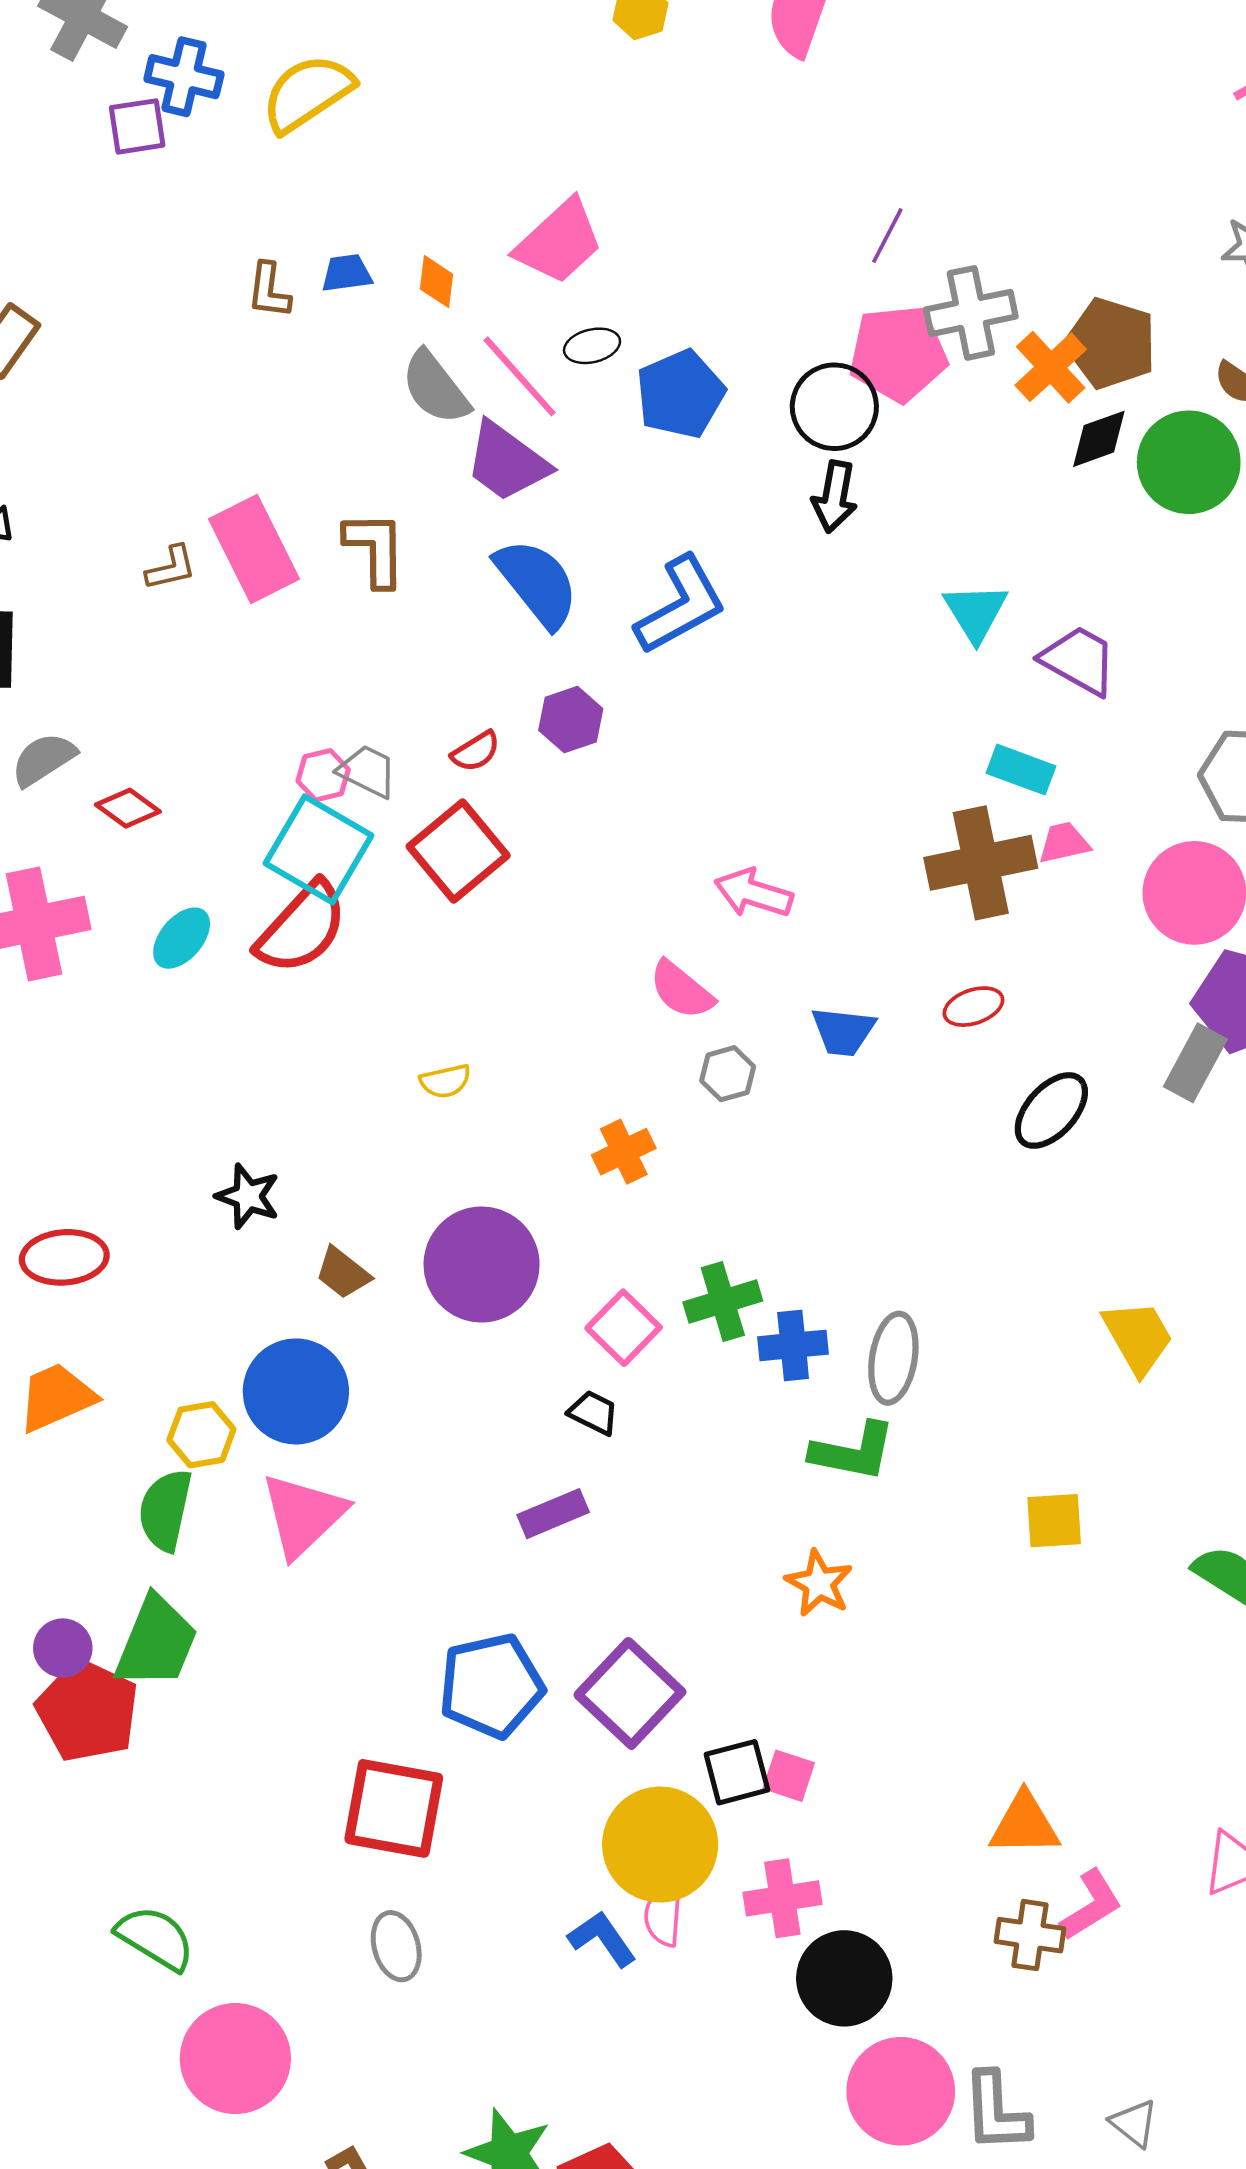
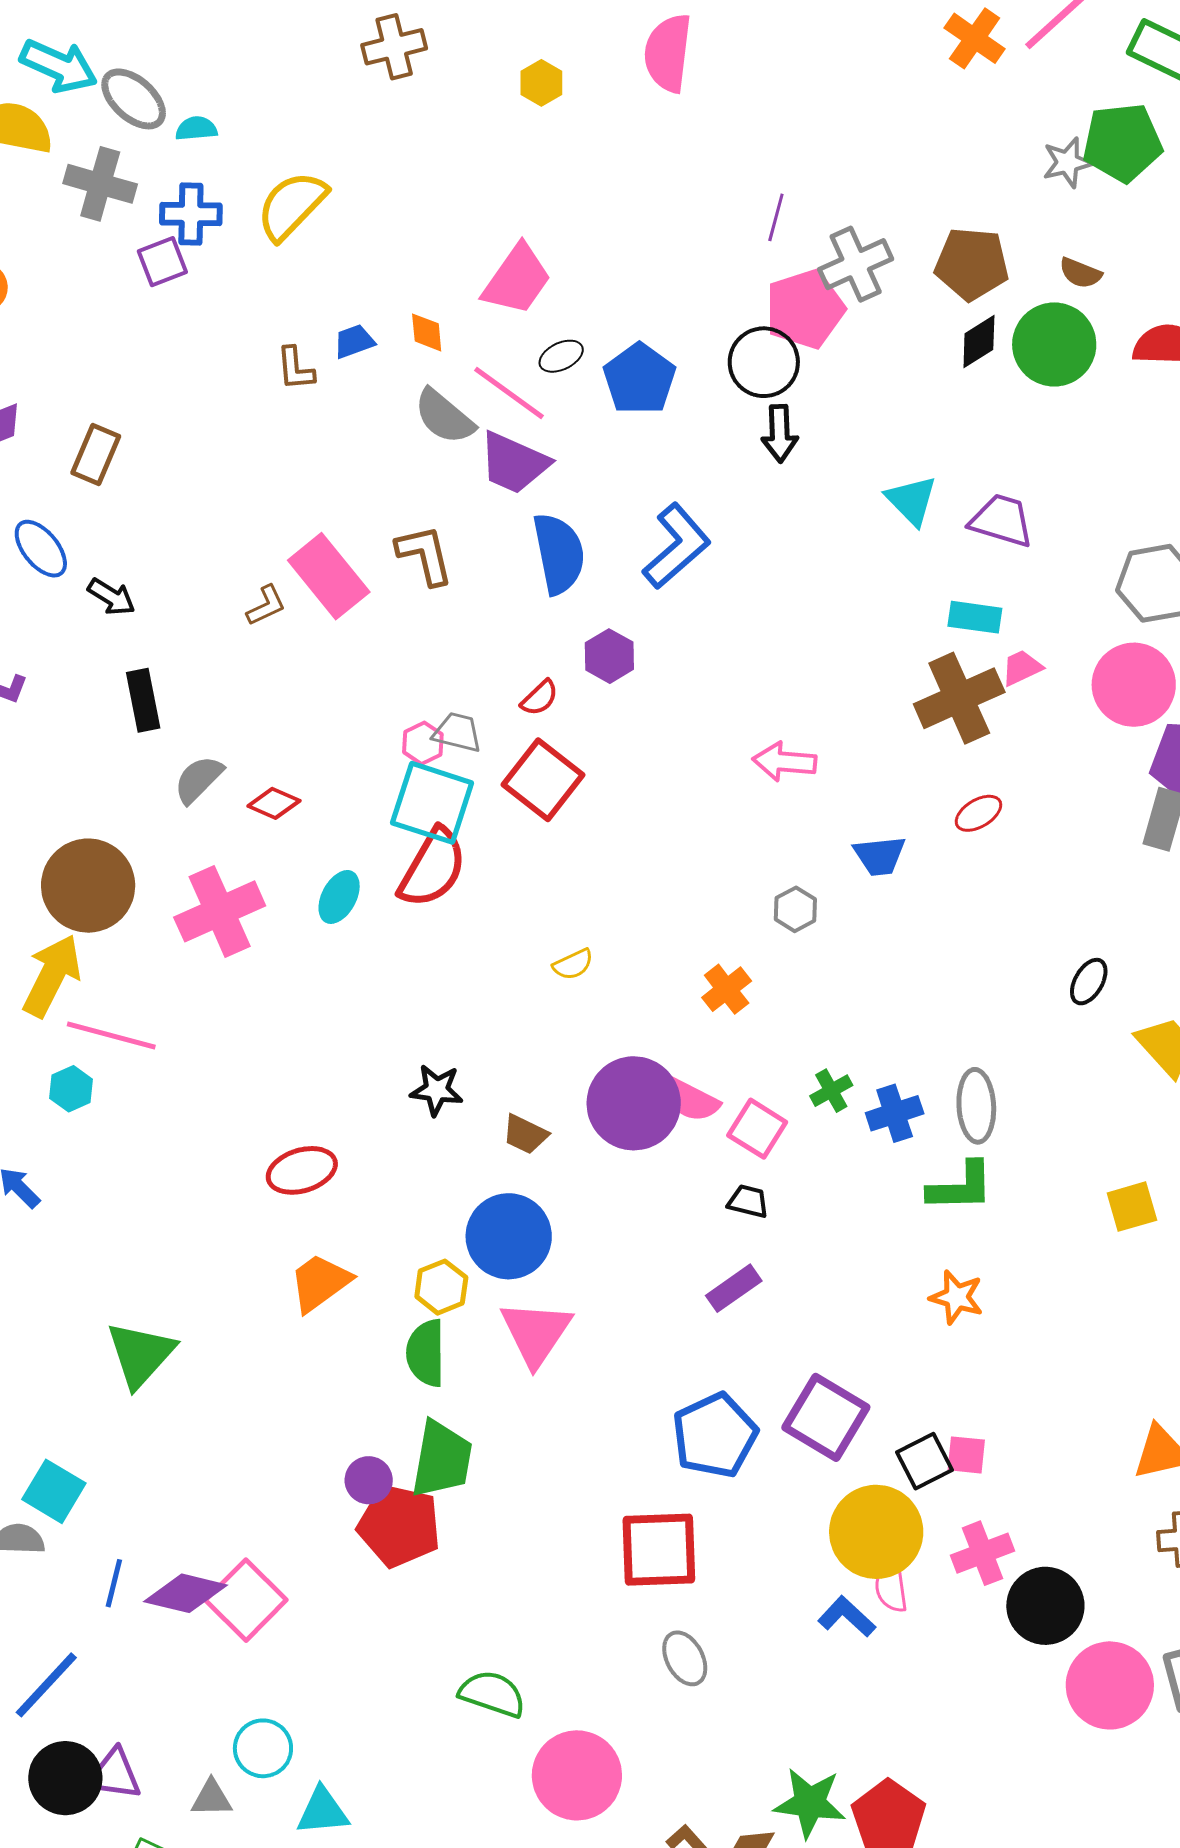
orange cross: (1051, 367) -> (975, 38), moved
blue semicircle: (537, 583) -> (559, 554), turned 40
pink semicircle: (681, 990) -> (692, 1100), moved
black ellipse: (1051, 1110) -> (1089, 982), moved, size x0.7
green cross: (723, 1301) -> (831, 1091), size x0.7

